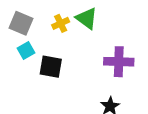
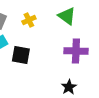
green triangle: (87, 18) -> (67, 16), moved

